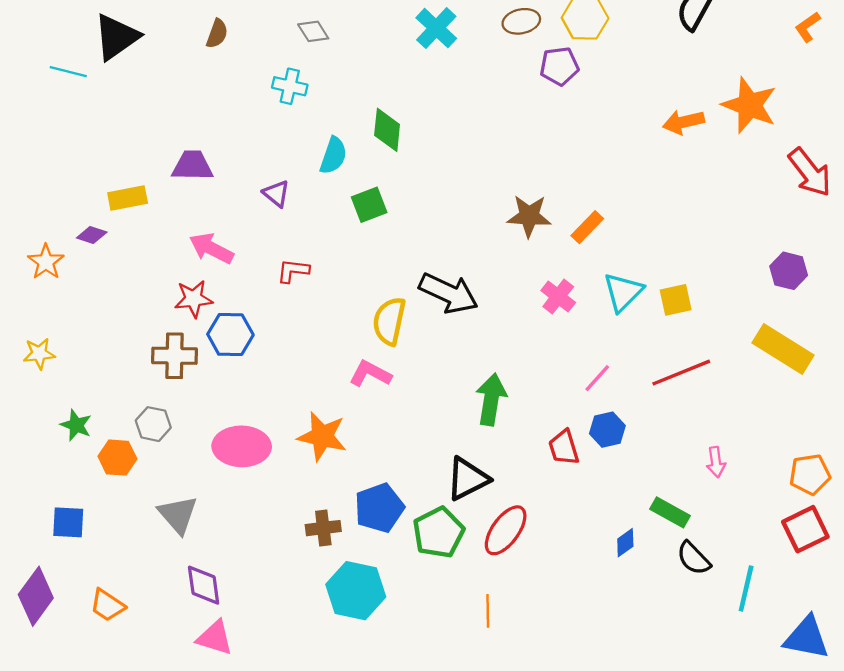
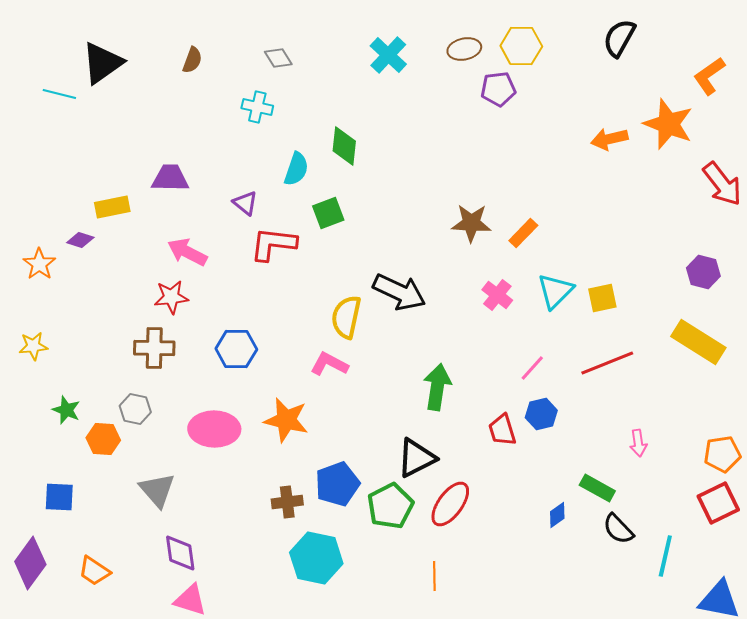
orange L-shape: (808, 27) -> (709, 76), moved, size x1.4
red L-shape: (293, 271) -> (273, 244), moved, size x1.6
blue hexagon: (230, 335) -> (236, 349), moved

